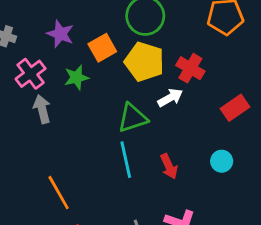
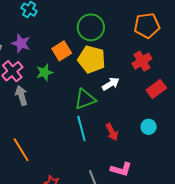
purple star: (60, 34) -> (21, 43), moved
red cross: (190, 68) -> (142, 61), moved, turned 30
orange line: (59, 193) -> (21, 150), moved

